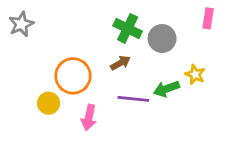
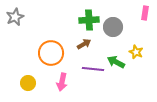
green cross: (128, 28) -> (89, 20), turned -30
green arrow: (166, 89) -> (116, 62), turned 48
yellow circle: (49, 103) -> (28, 83), moved

